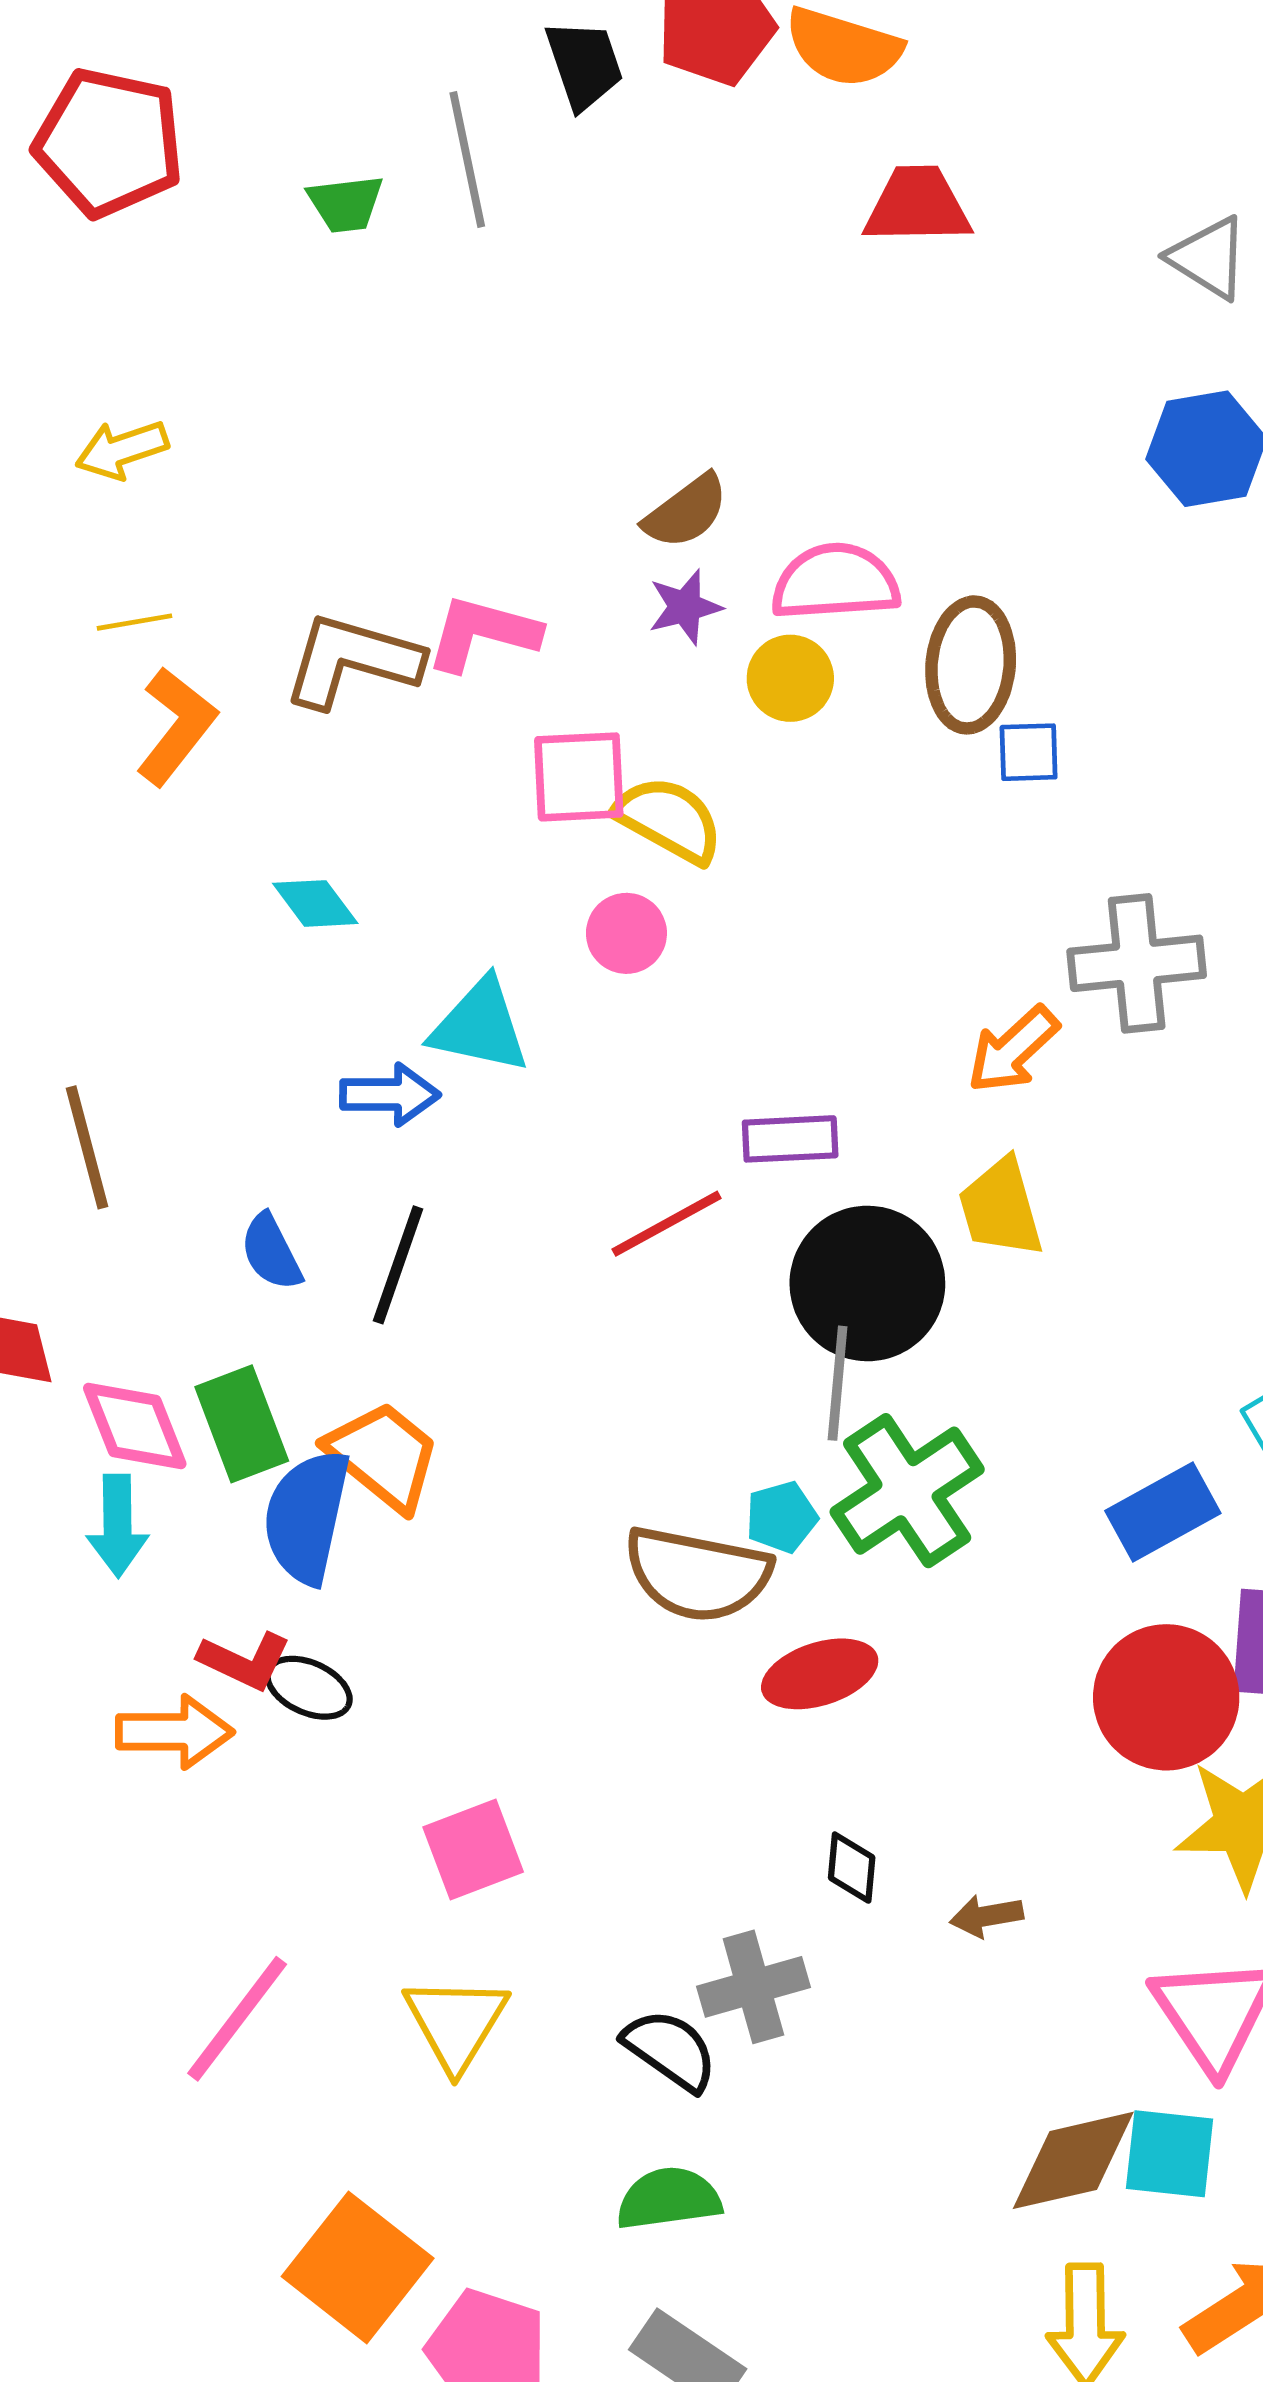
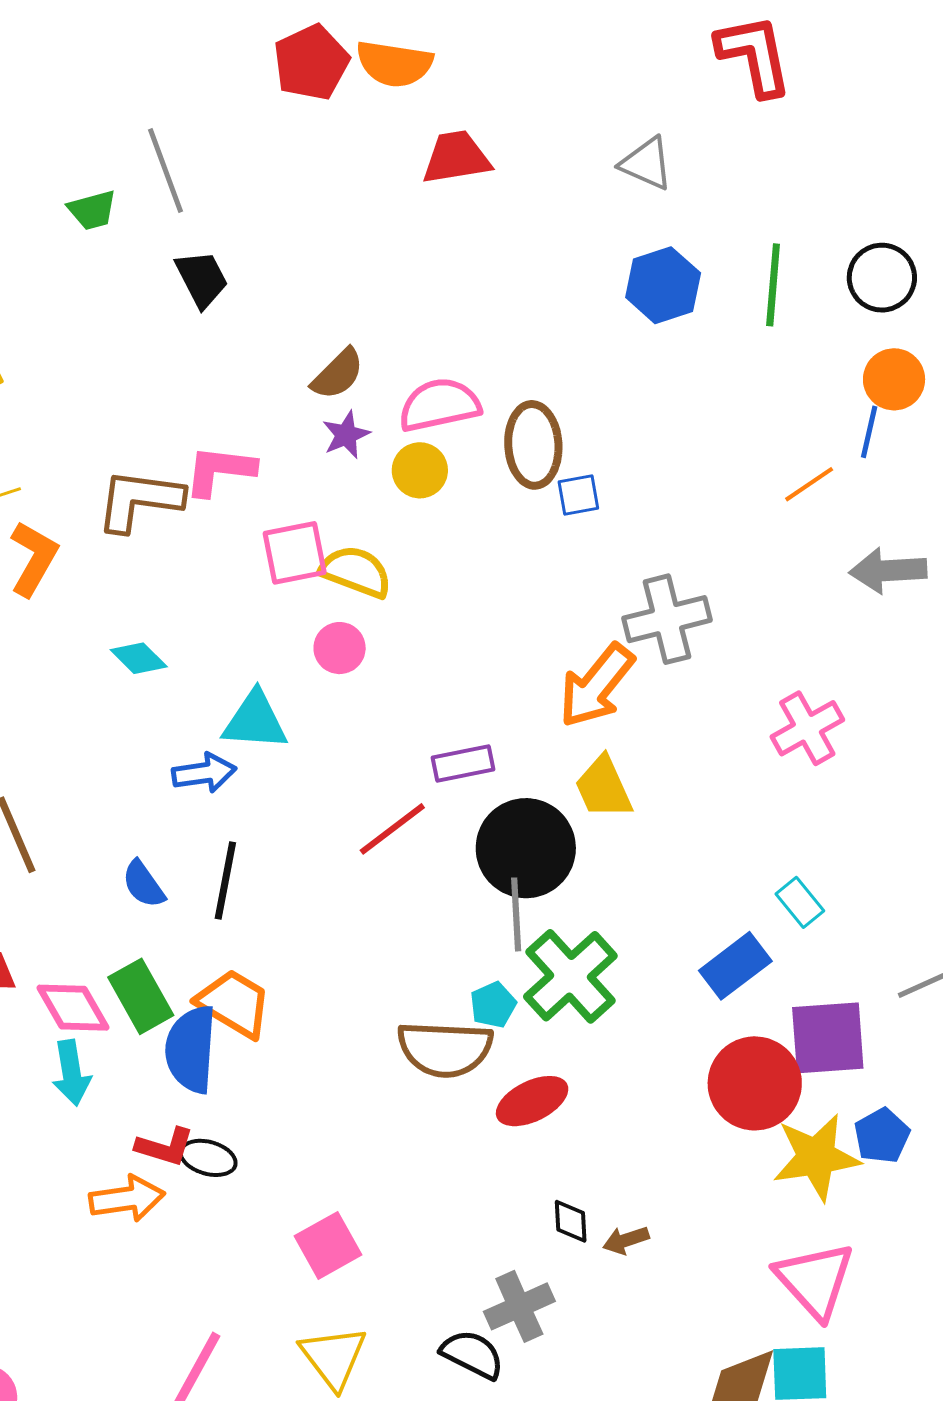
black trapezoid: (584, 65) -> (202, 279), moved
orange arrow: (1013, 1050) -> (596, 686), size x1.4
brown arrow: (987, 1916) -> (626, 1240), moved

